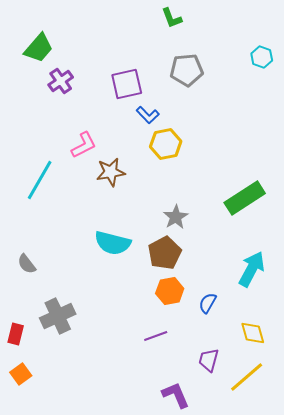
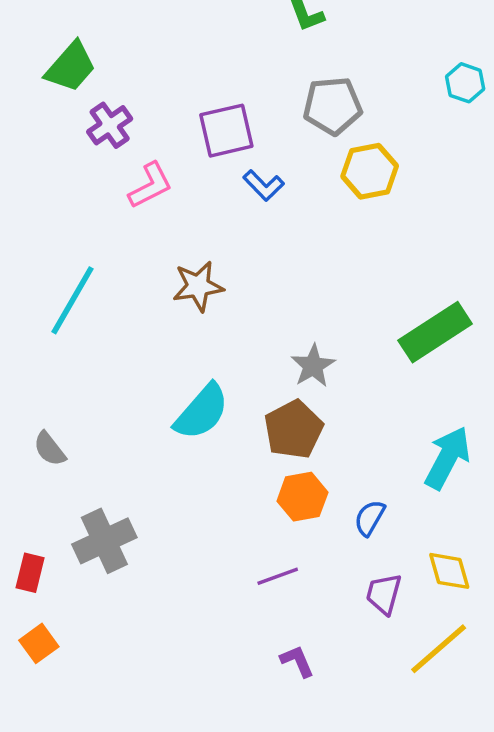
yellow hexagon: (166, 144) -> (370, 171), moved
pink L-shape: (84, 145) -> (150, 185), moved
cyan semicircle: (113, 243) -> (202, 412), turned -63
purple trapezoid: (209, 360) -> (384, 594), moved
purple L-shape: (176, 395) -> (297, 661), moved, size x0.7

